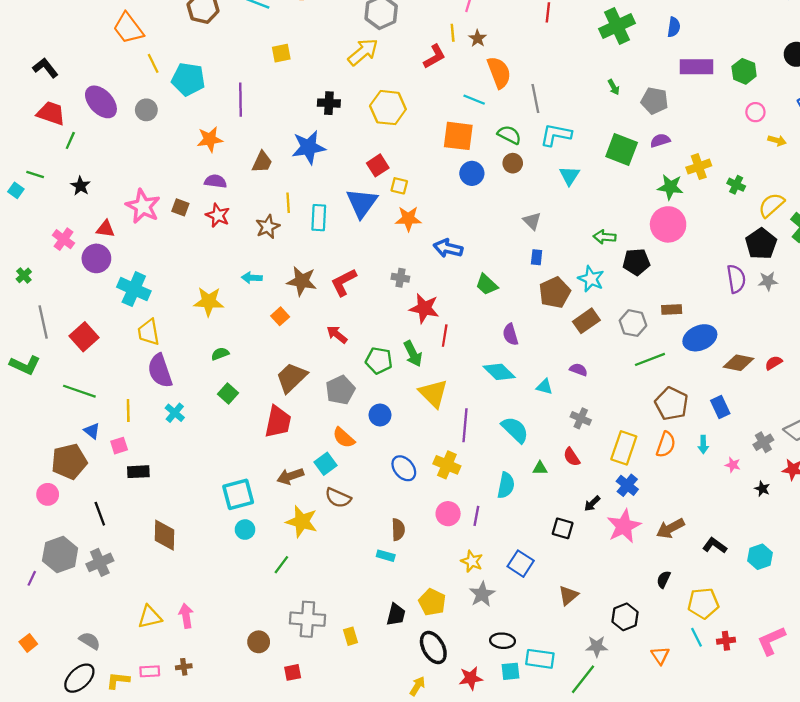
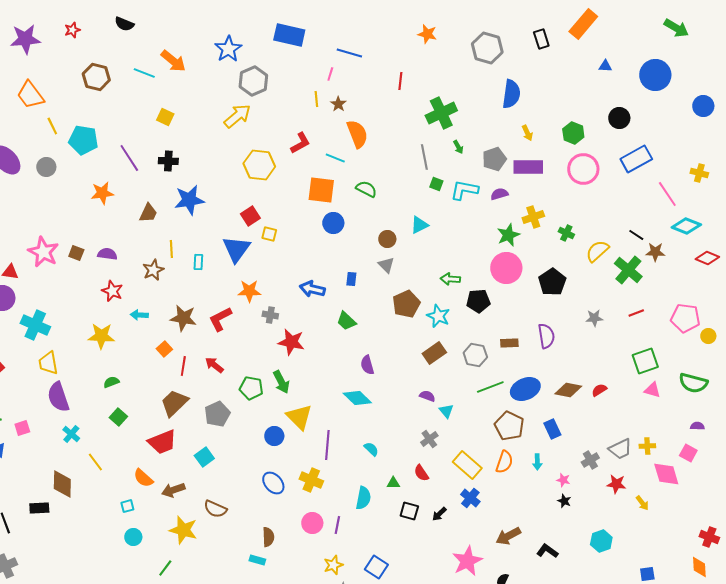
green cross: (617, 26) -> (441, 113), moved
blue semicircle: (674, 27) -> (511, 94), size x1.6
yellow square: (281, 53) -> (165, 117), turned 36
red L-shape: (434, 57) -> (300, 143), moved
purple rectangle: (696, 67) -> (528, 167), moved
gray line: (535, 99) -> (424, 157), moved
purple line: (240, 100) -> (129, 158), turned -32
gray pentagon: (654, 101) -> (494, 159), turned -30
black cross: (329, 103) -> (168, 161), moved
pink circle: (755, 112) -> (583, 169), size x1.8
cyan L-shape: (556, 135) -> (464, 190), moved
yellow arrow: (777, 140) -> (527, 133), moved, turned 49
green square: (622, 150) -> (436, 184), moved, size x0.5
brown circle: (513, 163) -> (387, 239), moved
cyan triangle: (569, 176) -> (419, 225), turned 30
purple semicircle: (216, 181) -> (107, 254), moved
green star: (670, 187) -> (508, 235), turned -30
red star: (218, 215) -> (112, 291), moved
cyan rectangle: (319, 218) -> (198, 262), size x0.7
orange star: (408, 219) -> (249, 291), moved
black pentagon: (761, 244) -> (552, 282), moved
blue rectangle: (537, 257) -> (351, 279), moved
purple semicircle: (736, 279) -> (546, 336), moved
brown pentagon: (555, 292) -> (406, 304), moved
red line: (445, 336) -> (183, 366), moved
blue ellipse: (700, 338) -> (525, 389), moved
cyan triangle: (544, 387) -> (446, 411), moved, turned 35
yellow line: (128, 410) -> (95, 462), moved, turned -36
blue circle: (380, 415) -> (274, 436), moved
gray cross: (581, 418) -> (429, 439), turned 30
red trapezoid: (278, 422) -> (162, 442), turned 56
cyan semicircle: (515, 430) -> (371, 449), size x0.6
orange semicircle: (344, 438) -> (143, 478), moved
pink square: (119, 446) -> (22, 428), moved
yellow rectangle: (624, 448) -> (467, 465), turned -68
cyan square: (326, 464) -> (204, 457), moved
black rectangle: (138, 472) -> (39, 508), moved
black star: (762, 489) -> (564, 501), moved
cyan square: (238, 494) -> (127, 506), size x0.5
pink star: (624, 526) -> (467, 561), moved
black square: (563, 528) -> (409, 511), moved
brown diamond: (164, 535) -> (62, 484), moved
cyan hexagon: (760, 557) -> (601, 541), moved
yellow star: (472, 561) -> (333, 565), turned 30

